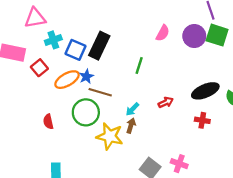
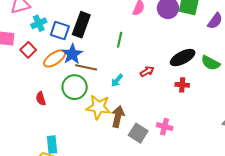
blue star: (86, 77) -> (72, 54), size x1.5
brown arrow: (131, 126) -> (118, 117), moved, size x1.5

